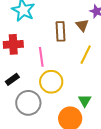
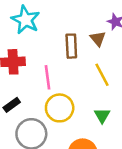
yellow line: (86, 55) -> (102, 75), turned -54
green triangle: (85, 101) -> (102, 115), moved

